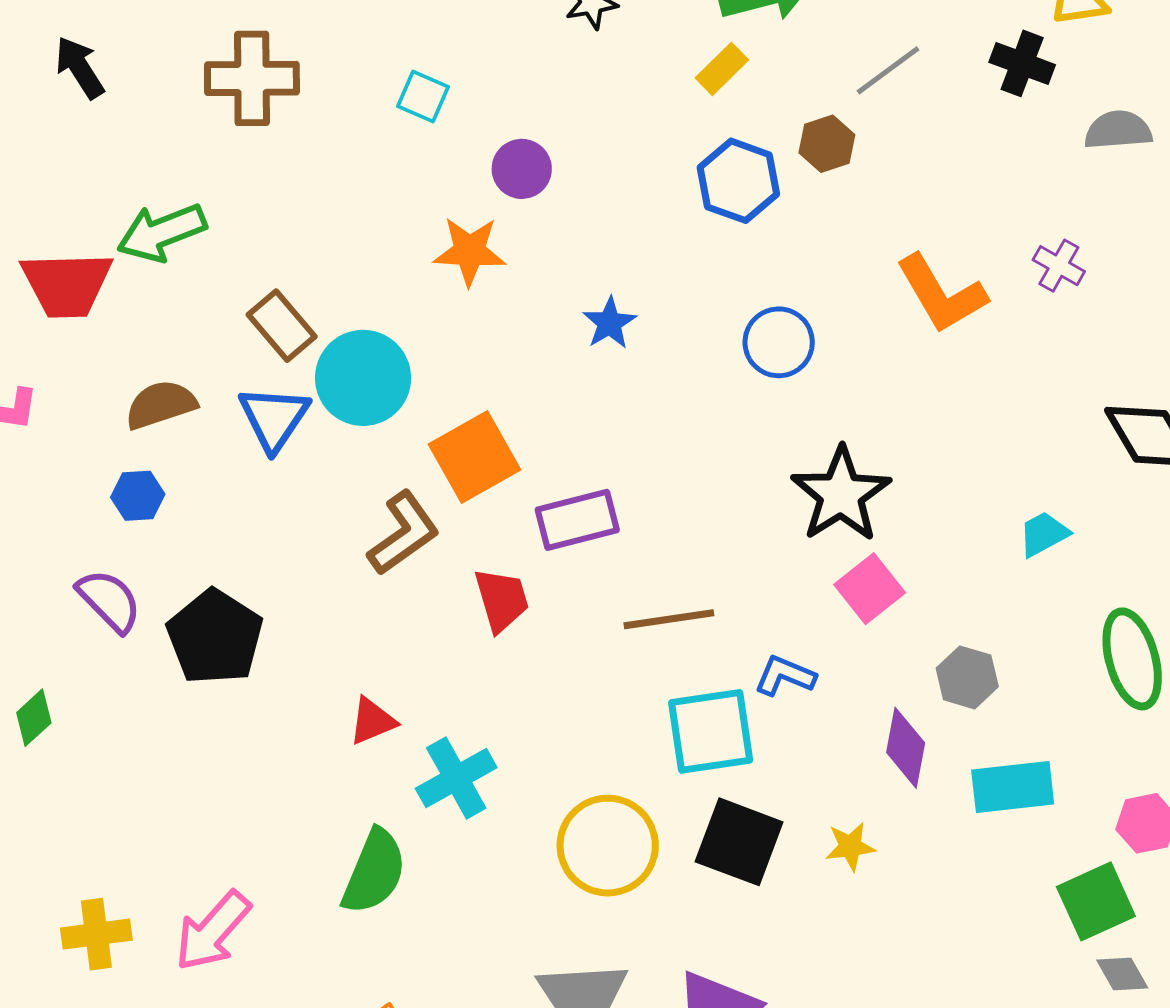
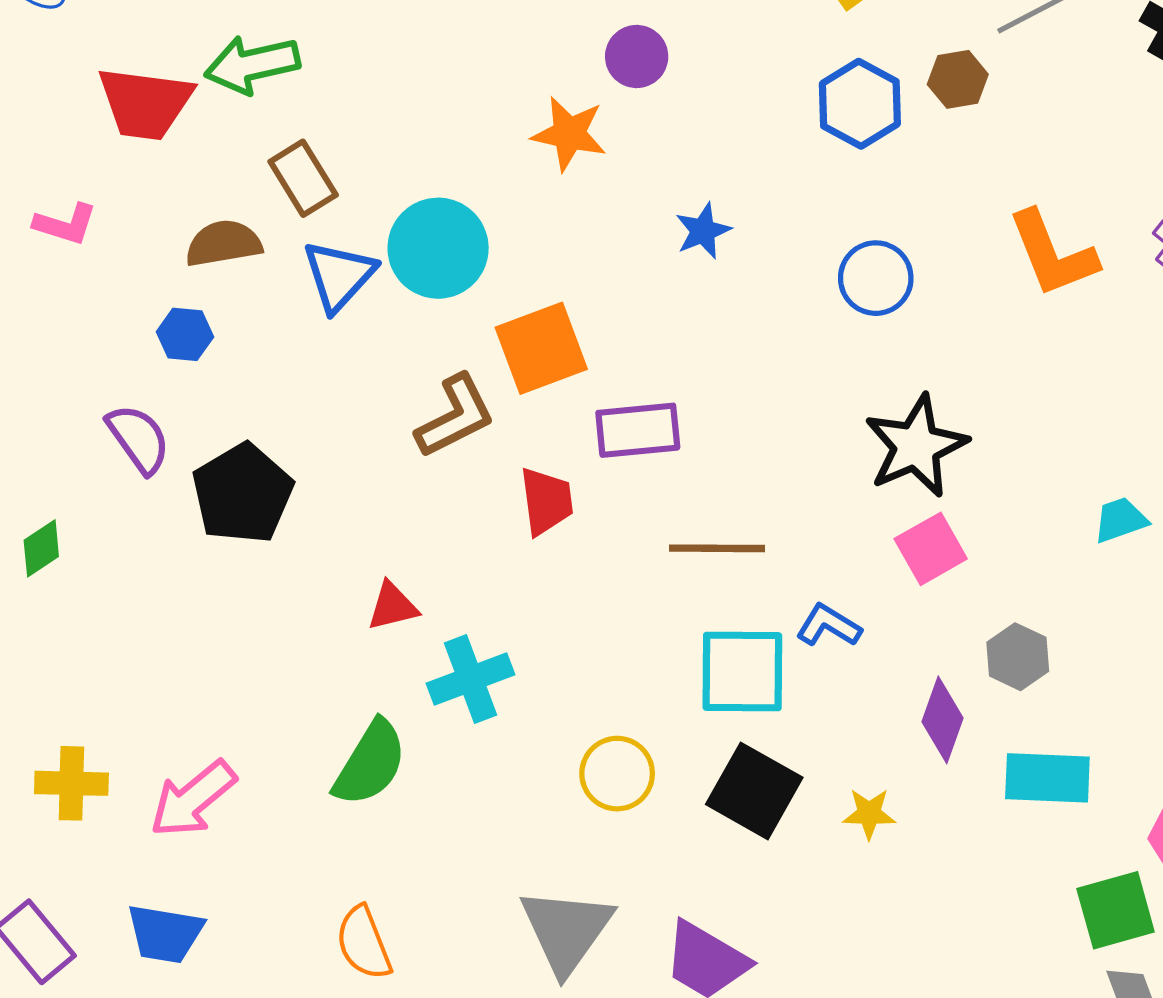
brown rectangle: (282, 326) -> (303, 178), moved
yellow circle: (608, 846) -> (617, 774), size x0.7

